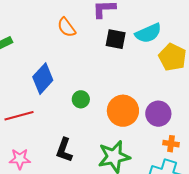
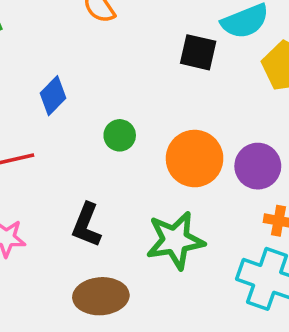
black square: (116, 39) -> (198, 52), moved
blue diamond: (43, 79) -> (53, 96), size x0.7

